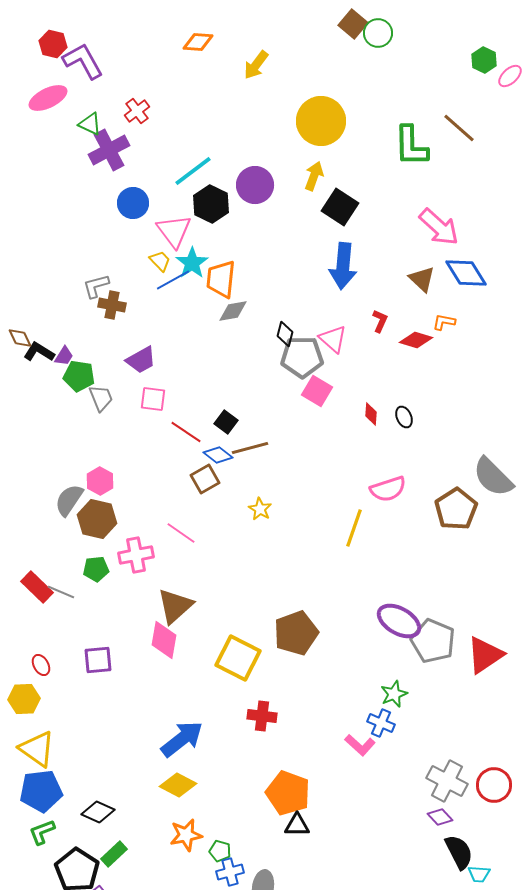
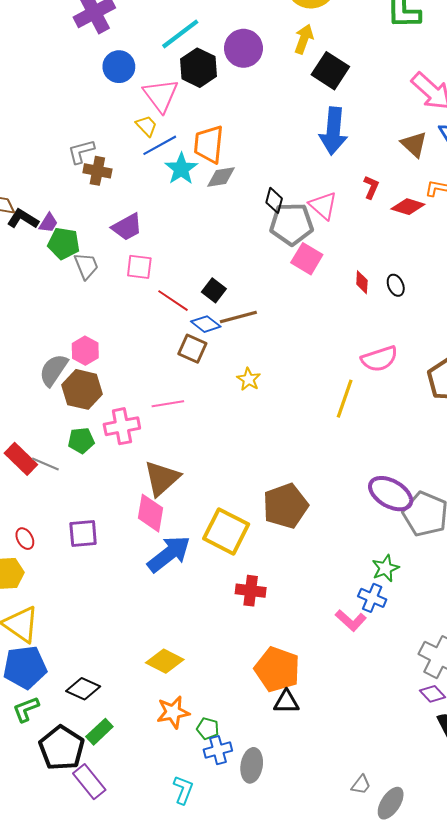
cyan star: (192, 263) -> (181, 169), moved
brown square: (205, 479) -> (192, 349), turned -36
pink line: (181, 533) -> (168, 404), turned -44
blue arrow: (182, 739) -> (169, 554), moved

